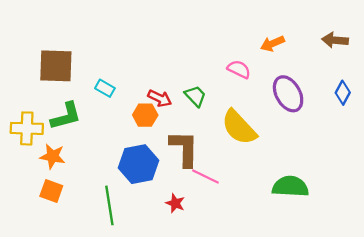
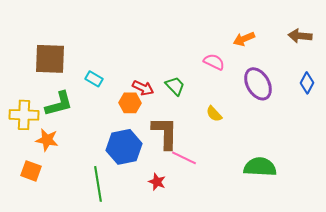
yellow semicircle: (239, 127) -> (214, 114), size x0.5
orange square: (51, 191) -> (31, 171), moved

